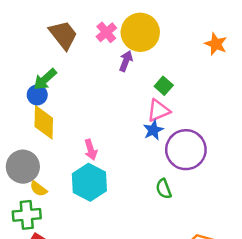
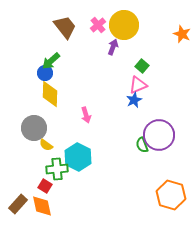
purple circle: (186, 150) -> (159, 135), moved
cyan hexagon: (89, 182) -> (78, 157), moved
green cross: (27, 215) -> (57, 169), moved

